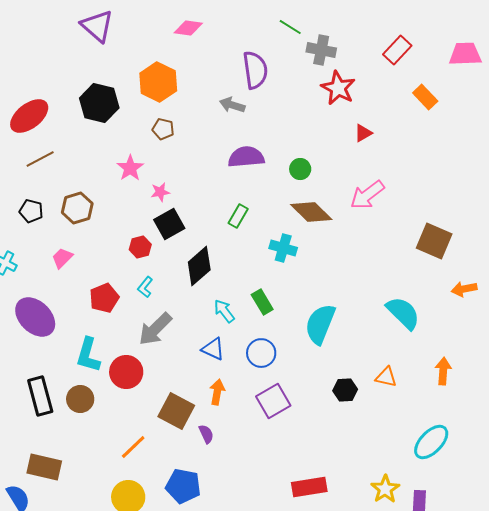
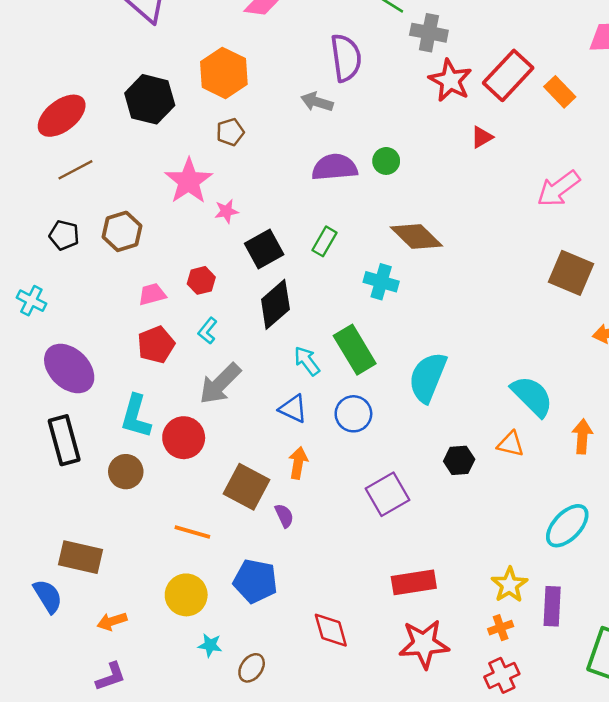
red rectangle: (397, 50) -> (508, 75), moved, size x1.4
brown pentagon: (163, 129) -> (230, 132), turned -30
pink star: (130, 168) -> (189, 181), size x1.4
green circle: (300, 169) -> (386, 161), moved
pink arrow: (367, 195) -> (558, 189), moved
black square: (169, 224) -> (264, 249), moved
pink trapezoid: (62, 258) -> (152, 294), moved, turned 30
green rectangle: (262, 302) -> (355, 350), size x1.5
cyan semicircle: (403, 313) -> (532, 396), moved
black rectangle: (40, 396) -> (64, 440), moved
purple square: (273, 401) -> (387, 494), moved
orange line: (133, 447) -> (192, 532), turned 60

